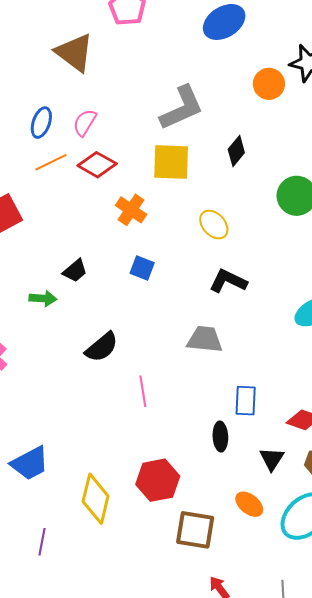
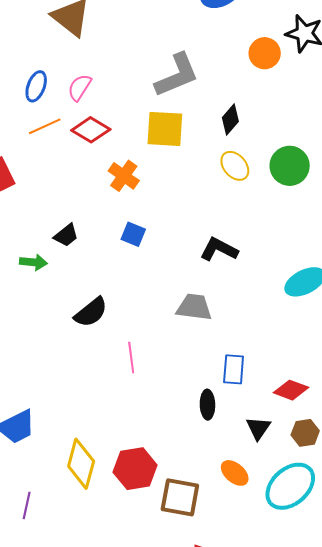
yellow ellipse: (214, 225) -> (235, 166), moved
red hexagon: (158, 480) -> (135, 469), moved

